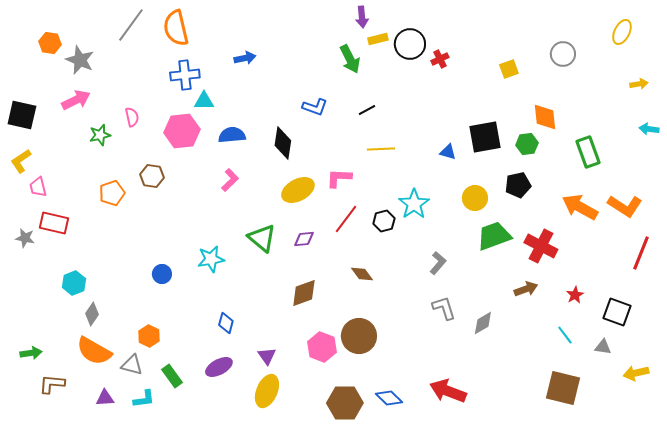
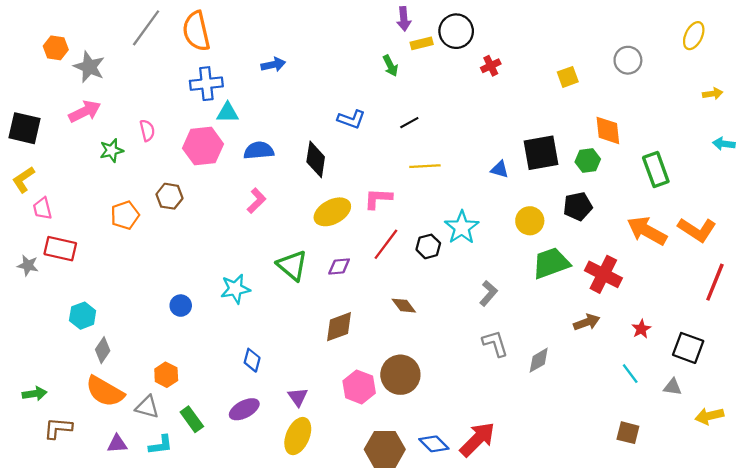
black circle: (410, 44) -> (456, 31), moved
green arrow: (350, 59) -> (390, 66), size x0.7
brown square: (563, 388) -> (628, 433), size x0.6
red arrow: (448, 391) -> (477, 439), moved, turned 114

